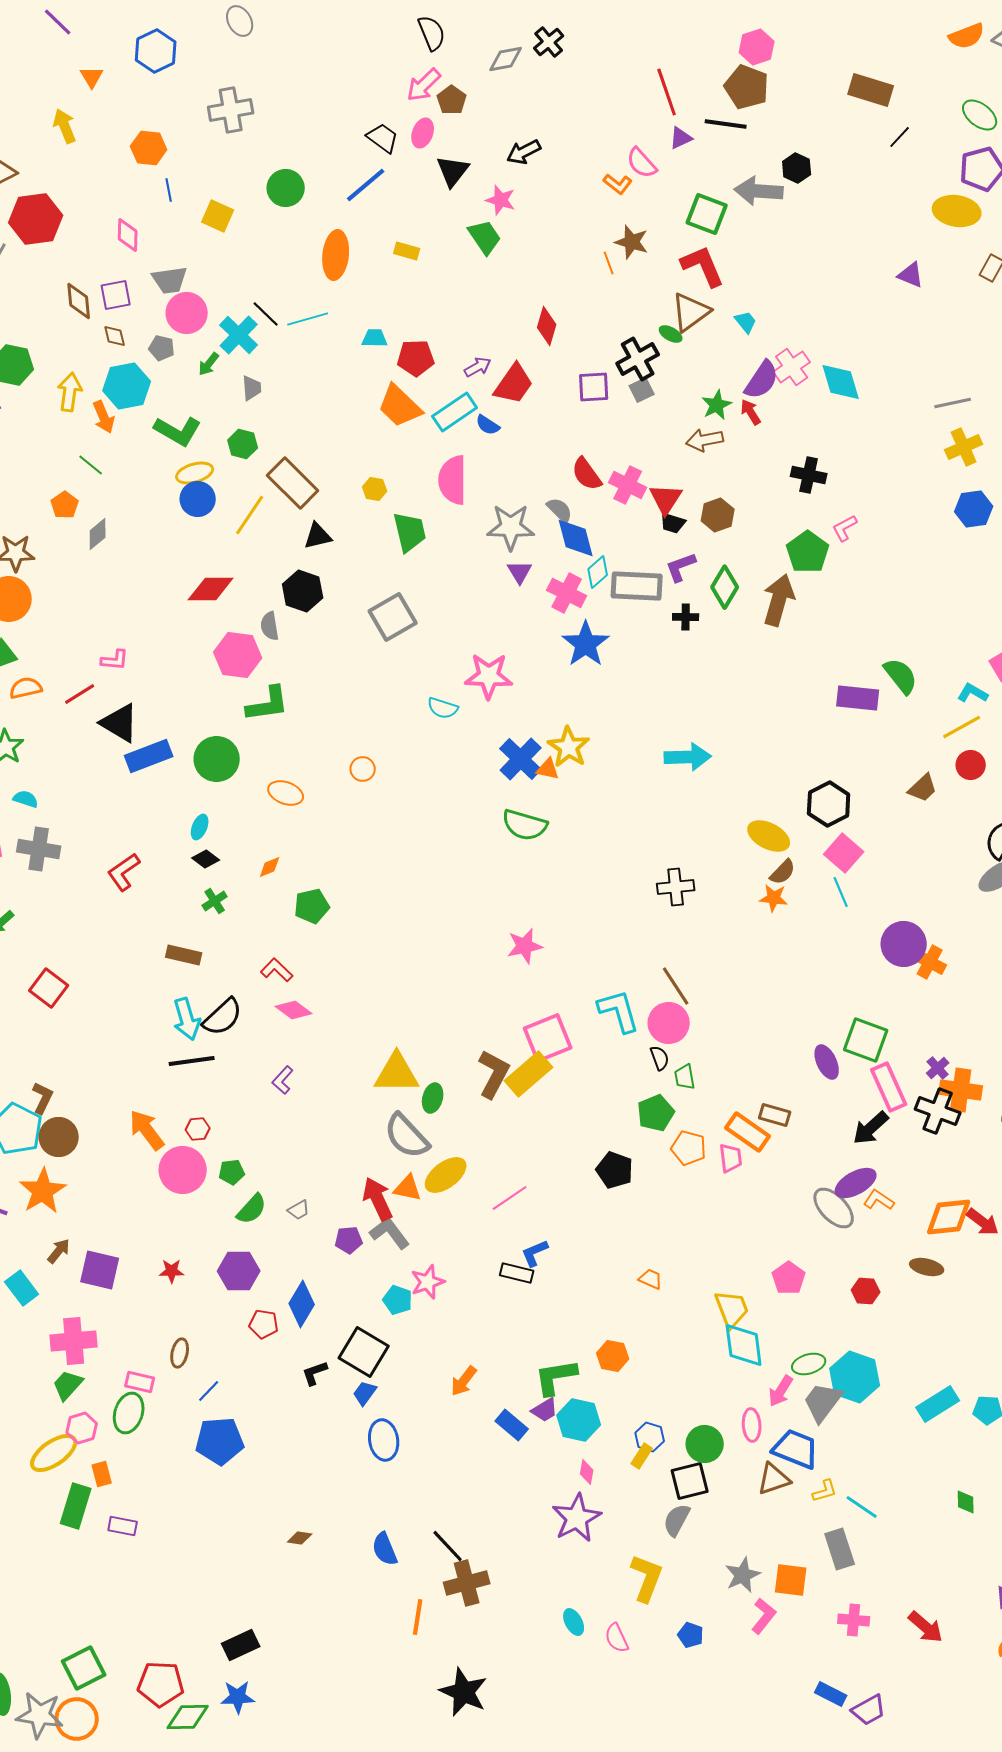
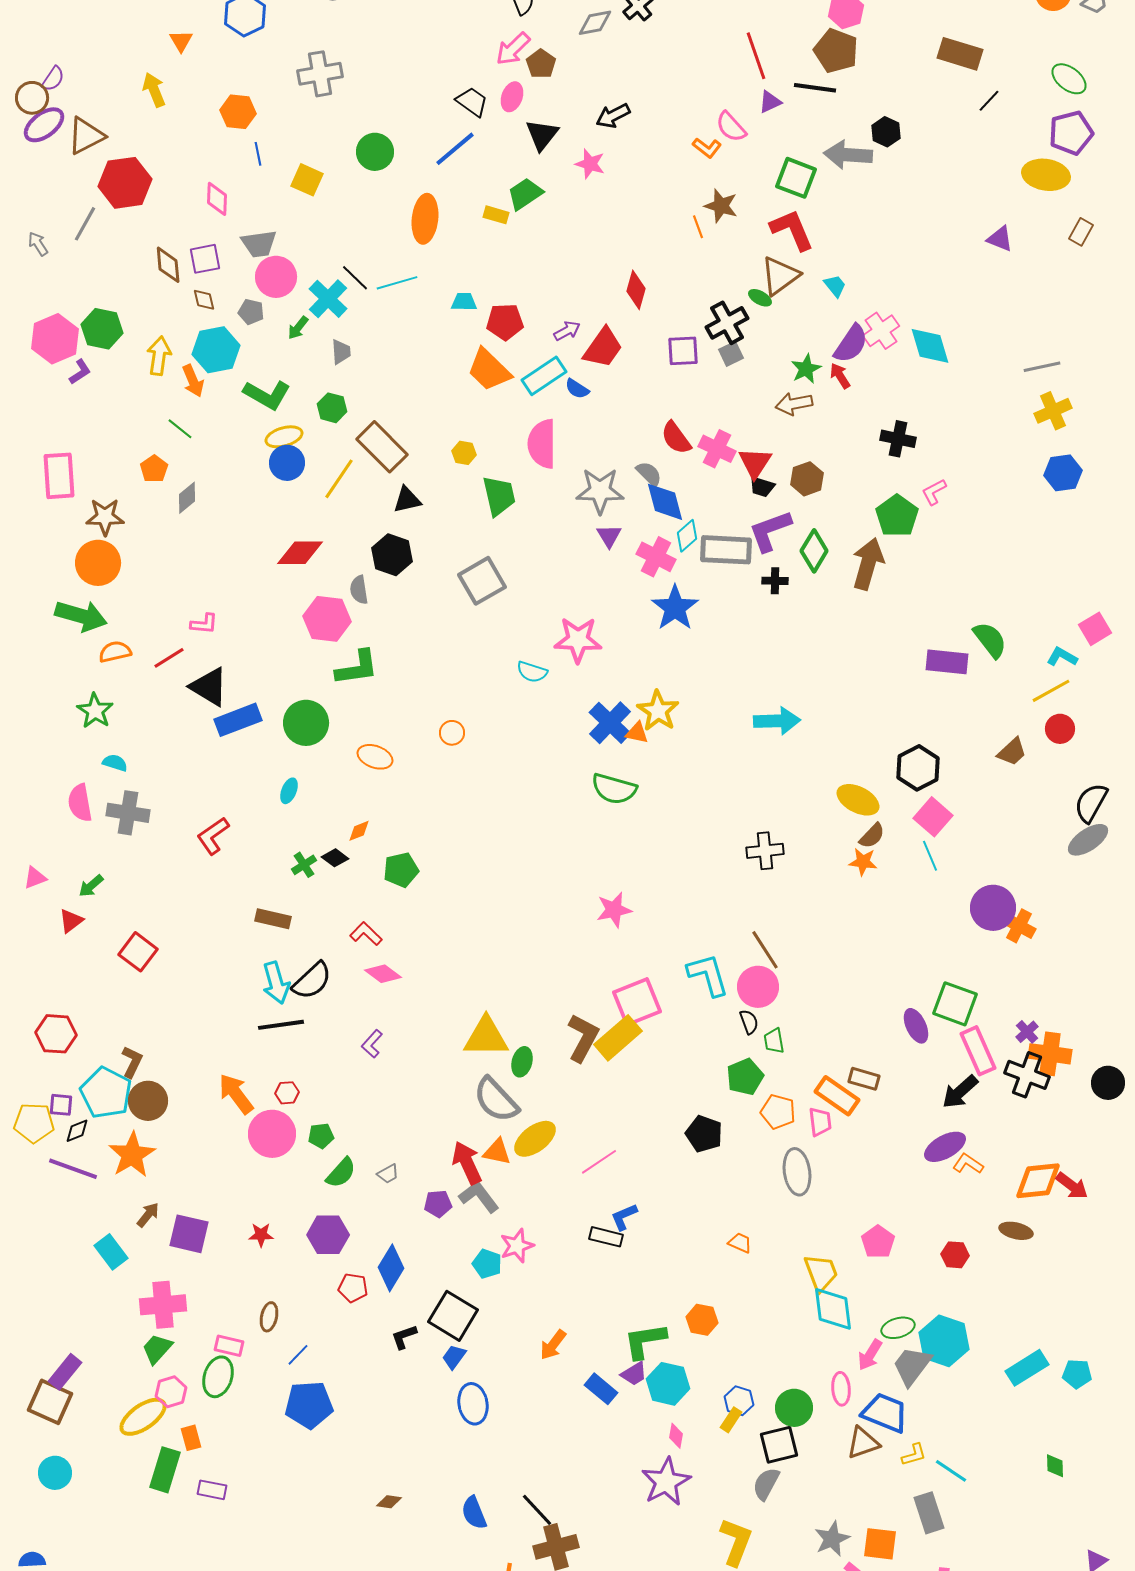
green trapezoid: (485, 237) -> (525, 194), moved, turned -90
purple L-shape: (681, 567) -> (770, 531), size x1.4
black diamond: (206, 859) -> (335, 858), moved
gray ellipse: (834, 1208) -> (797, 1172), moved, turned 36

